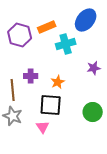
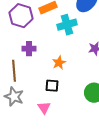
purple cross: (31, 76) -> (29, 49), moved
black square: (51, 105) -> (52, 86), size x0.6

